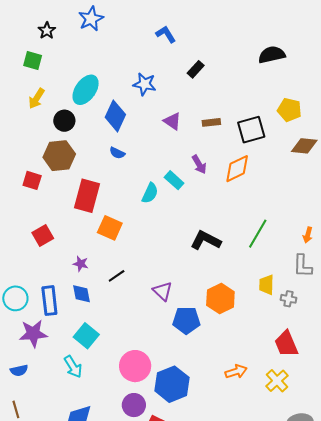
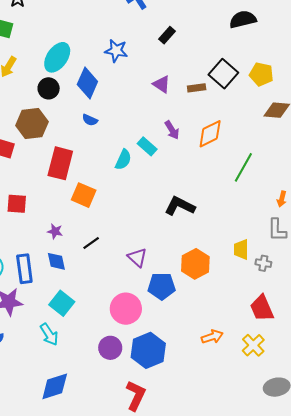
black circle: (64, 121) -> (49, 88), moved
purple triangle: (172, 121) -> (161, 84), moved
brown rectangle: (211, 122) -> (197, 88), moved
black square: (251, 130) -> (223, 74), moved, turned -32
green line: (258, 234) -> (243, 167), moved
red square: (43, 236) -> (17, 204), turned 35
pink circle: (135, 366) -> (126, 309), moved
purple circle: (134, 405) -> (110, 348), moved

